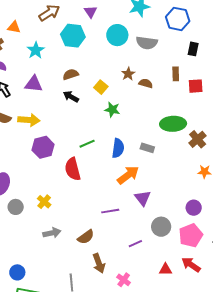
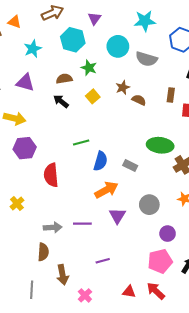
green star: (112, 110) -> (89, 68), moved
green line: (87, 144) -> (81, 143), moved
gray circle: (161, 227) -> (149, 205), moved
gray arrow: (52, 233) -> (53, 227), moved
brown semicircle: (86, 237) -> (43, 252), moved, turned -60

